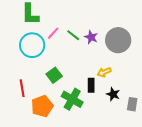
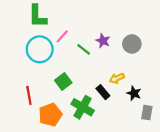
green line: (73, 35) -> (84, 49), moved
gray circle: (118, 40) -> (132, 44), size x0.7
black rectangle: (91, 85) -> (103, 92), turned -40
black star: (113, 94) -> (134, 93), moved

